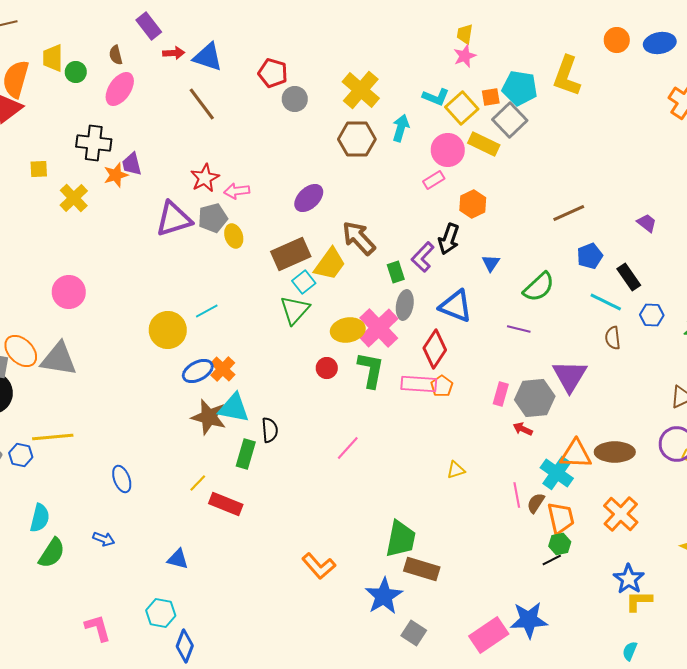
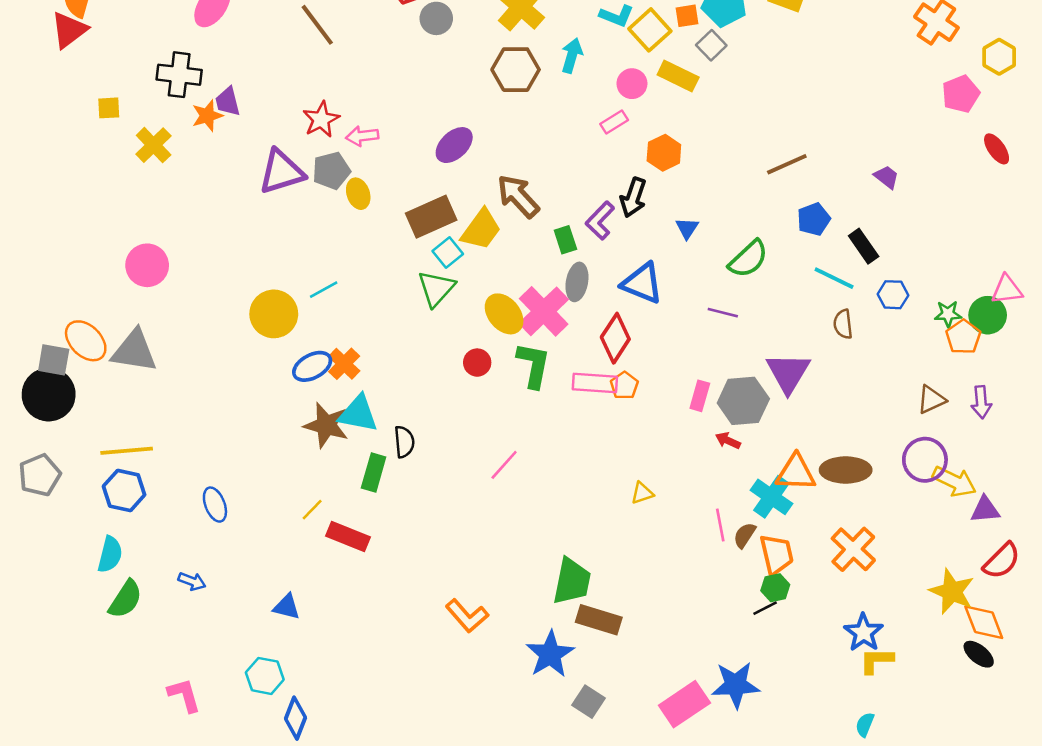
gray square: (510, 120) -> (711, 45), size x0.7
pink circle: (448, 150) -> (632, 84), size x0.7
yellow ellipse: (348, 330) -> (504, 314), turned 60
blue hexagon: (21, 455) -> (124, 490), moved, size x1.4

